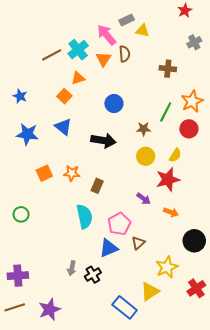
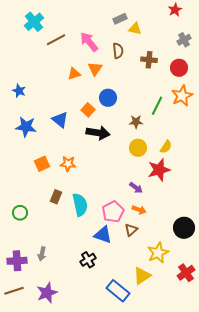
pink arrow: (107, 35) -> (89, 42), moved
cyan cross: (78, 50) -> (34, 22), moved
brown line: (52, 55) -> (56, 40), moved
orange triangle: (103, 59) -> (95, 69), moved
brown cross: (168, 69) -> (149, 60), moved
orange square: (64, 96) -> (88, 110), moved
red circle: (189, 129) -> (179, 68), moved
brown rectangle: (97, 186) -> (56, 197), moved
orange arrow: (171, 212) -> (139, 210), moved
green circle: (21, 214) -> (20, 213), moved
blue triangle: (109, 248) -> (103, 235), turned 42
gray arrow: (72, 268) -> (42, 254), moved

